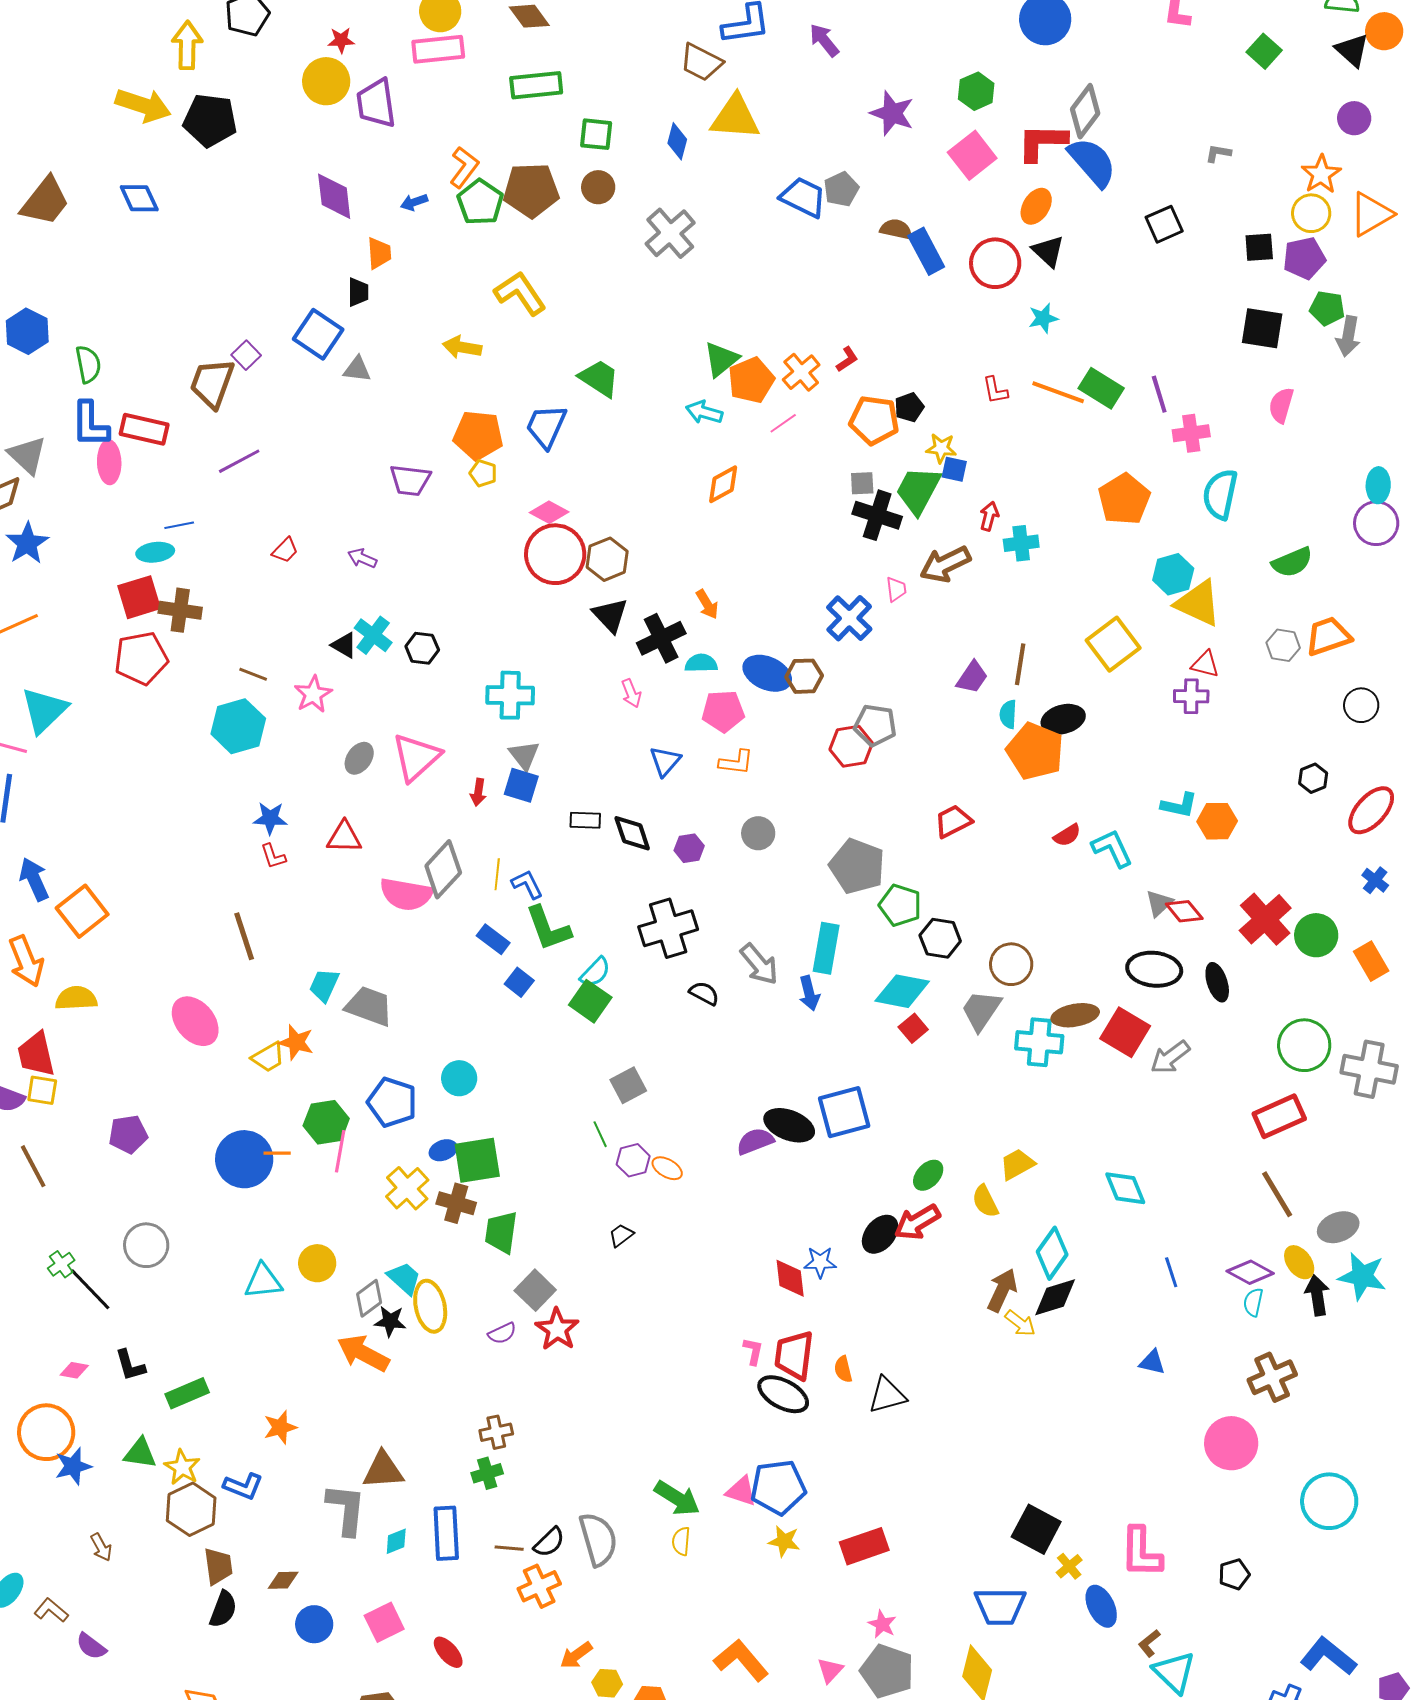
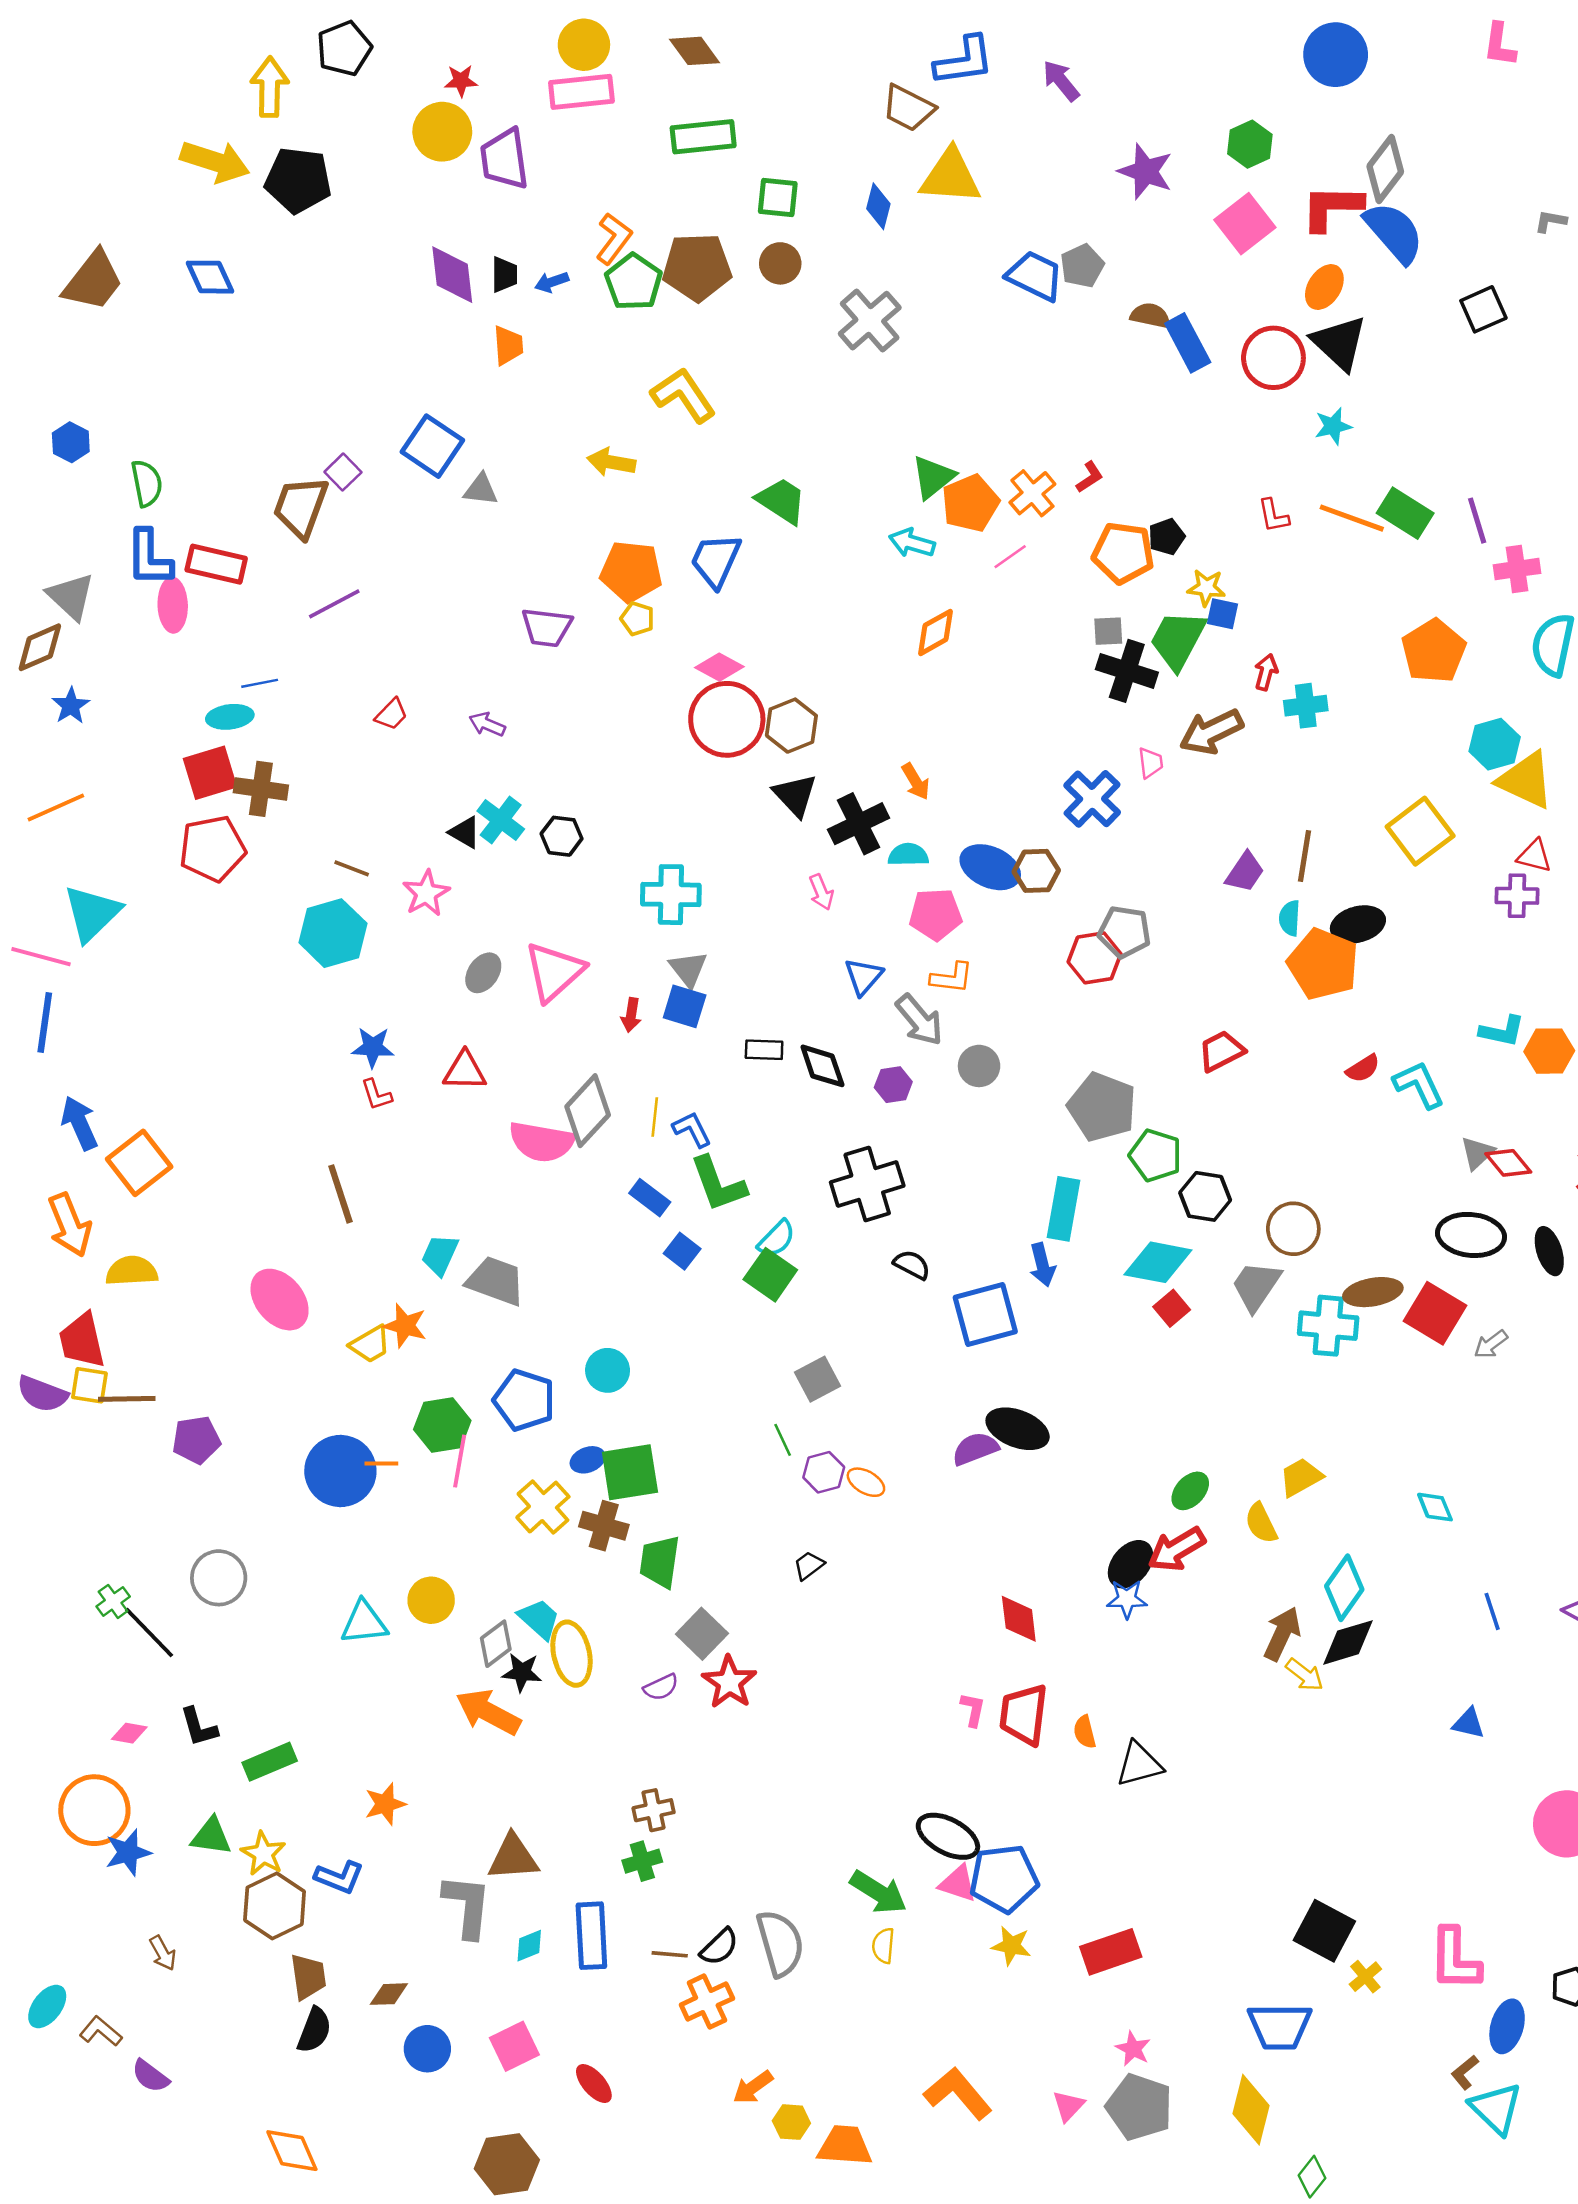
black triangle: (1048, 251) -> (1339, 343), size x1.4
black trapezoid: (358, 292) -> (504, 275), moved
blue hexagon: (27, 331) -> (71, 442), size x0.7
blue star: (27, 543) -> (71, 706), size x0.7
gray arrow: (759, 964) -> (919, 1020), moved
gray arrow: (1170, 1057) -> (1491, 1344), size x0.7
blue square: (844, 1112) -> (985, 1314), moved
brown line: (33, 1166) -> (127, 1399), moved, turned -63
cyan diamond: (1125, 1188) -> (1435, 1507), size x0.7
blue star: (820, 1262) -> (1127, 1599), moved
black ellipse: (783, 1394) -> (948, 1836), moved
blue ellipse: (1101, 1606) -> (1507, 2026), moved, turned 42

